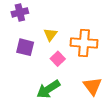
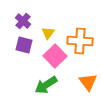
purple cross: (20, 12) -> (23, 21), moved, turned -35
pink square: (58, 59) -> (55, 56), size x1.6

